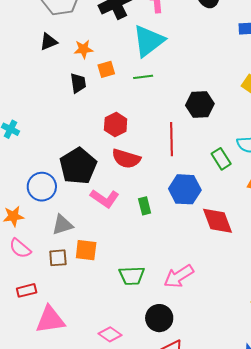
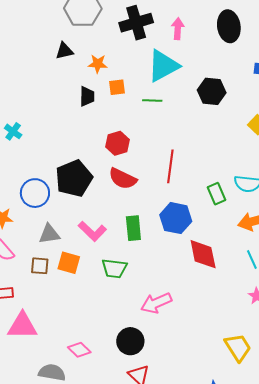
black hexagon: (200, 105) -> (212, 91), moved
pink L-shape: (105, 198) -> (92, 231), moved
green rectangle: (145, 206) -> (133, 228), size x1.4
green trapezoid: (132, 276) -> (114, 268), moved

